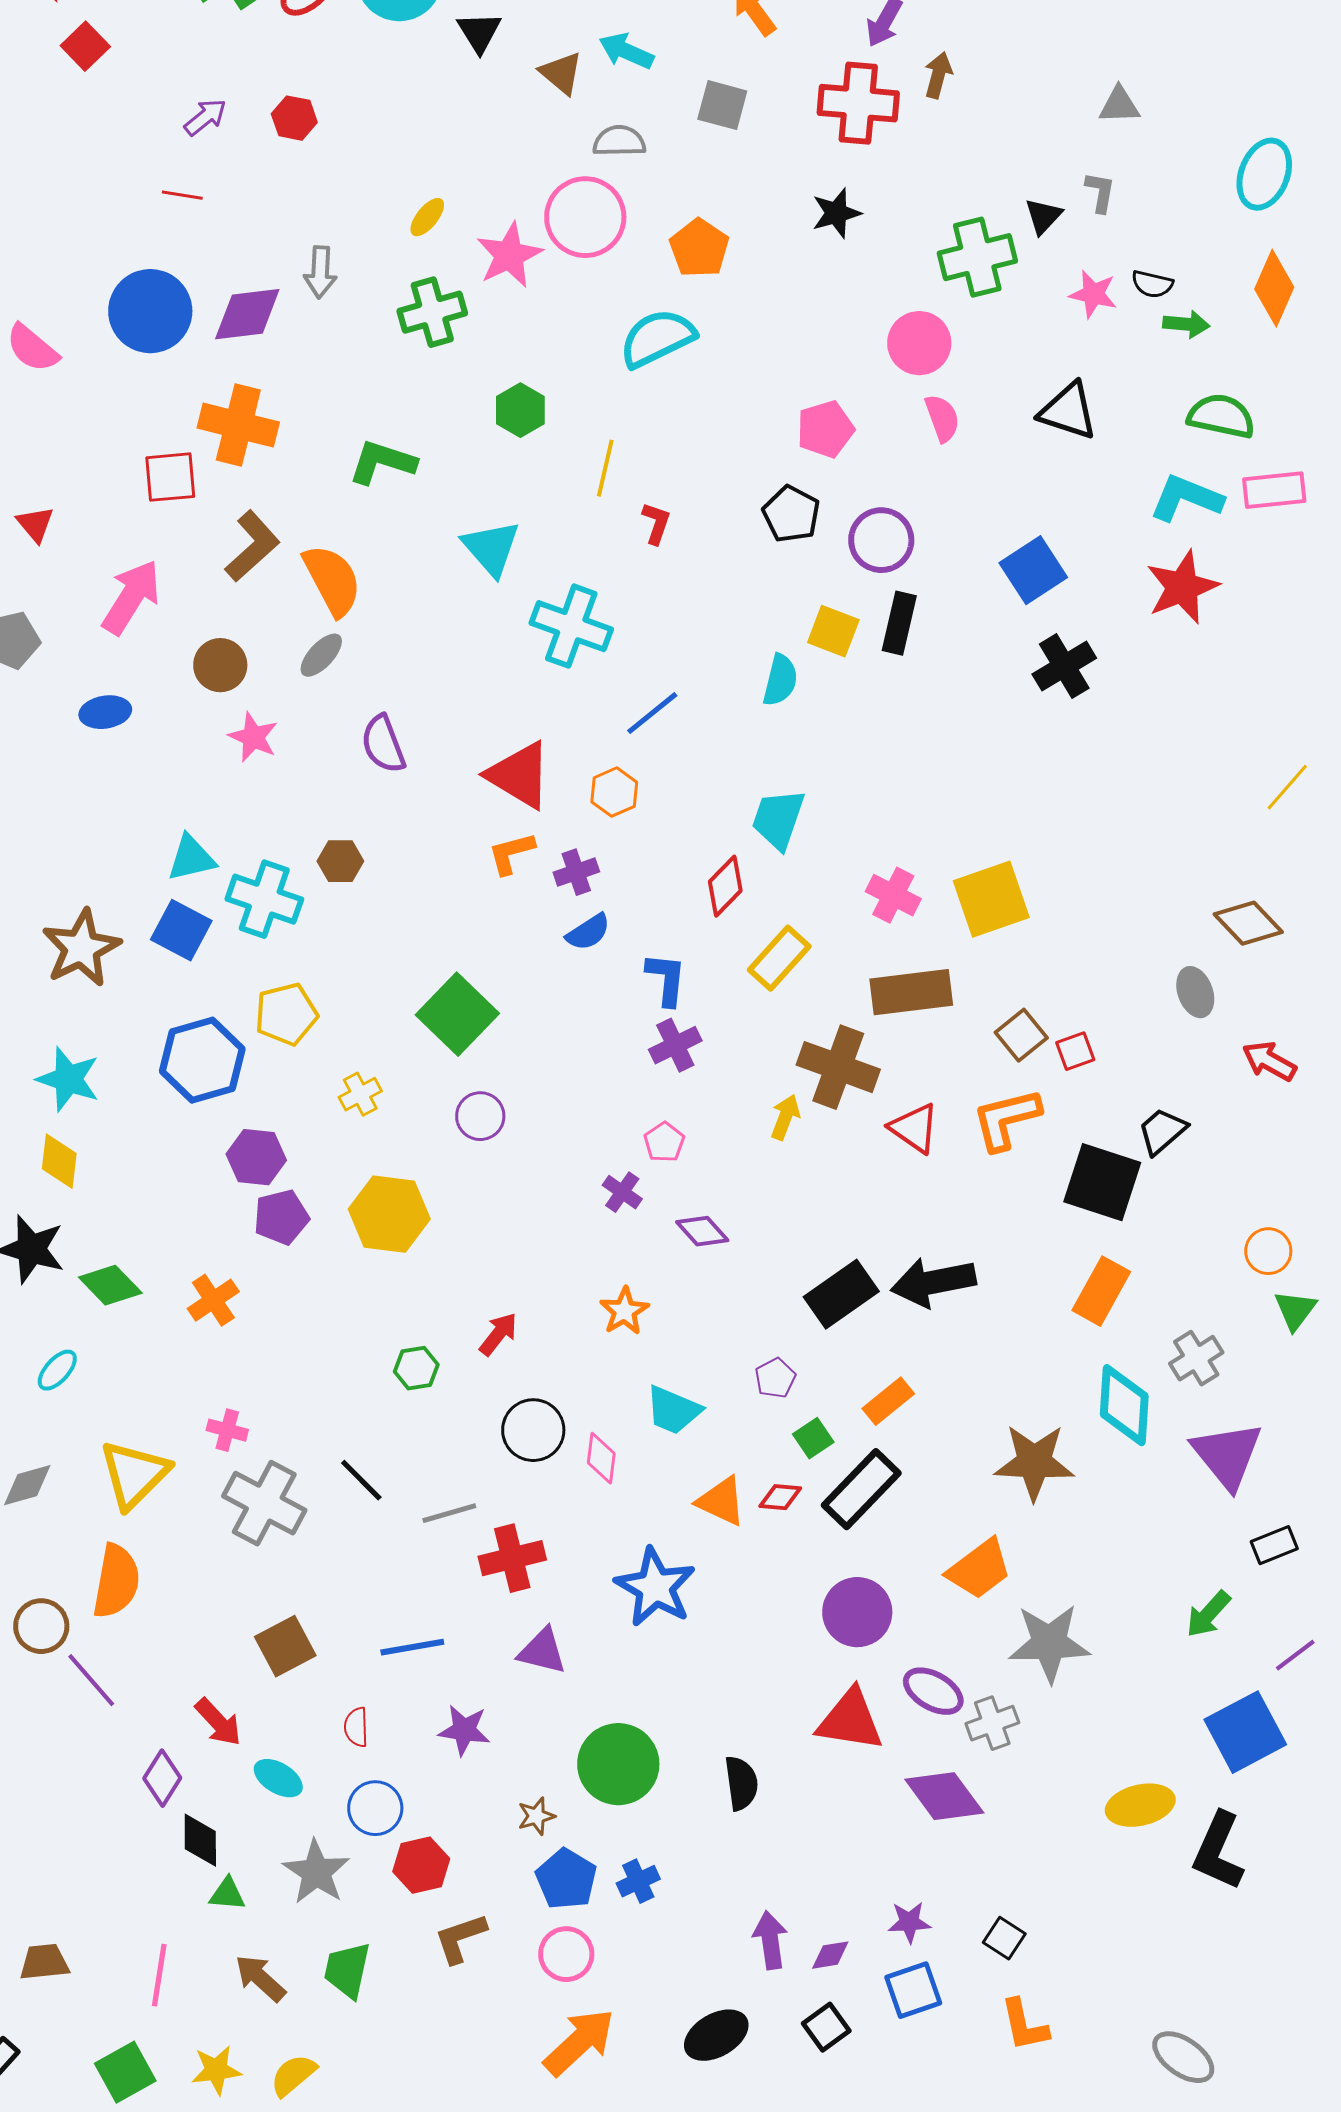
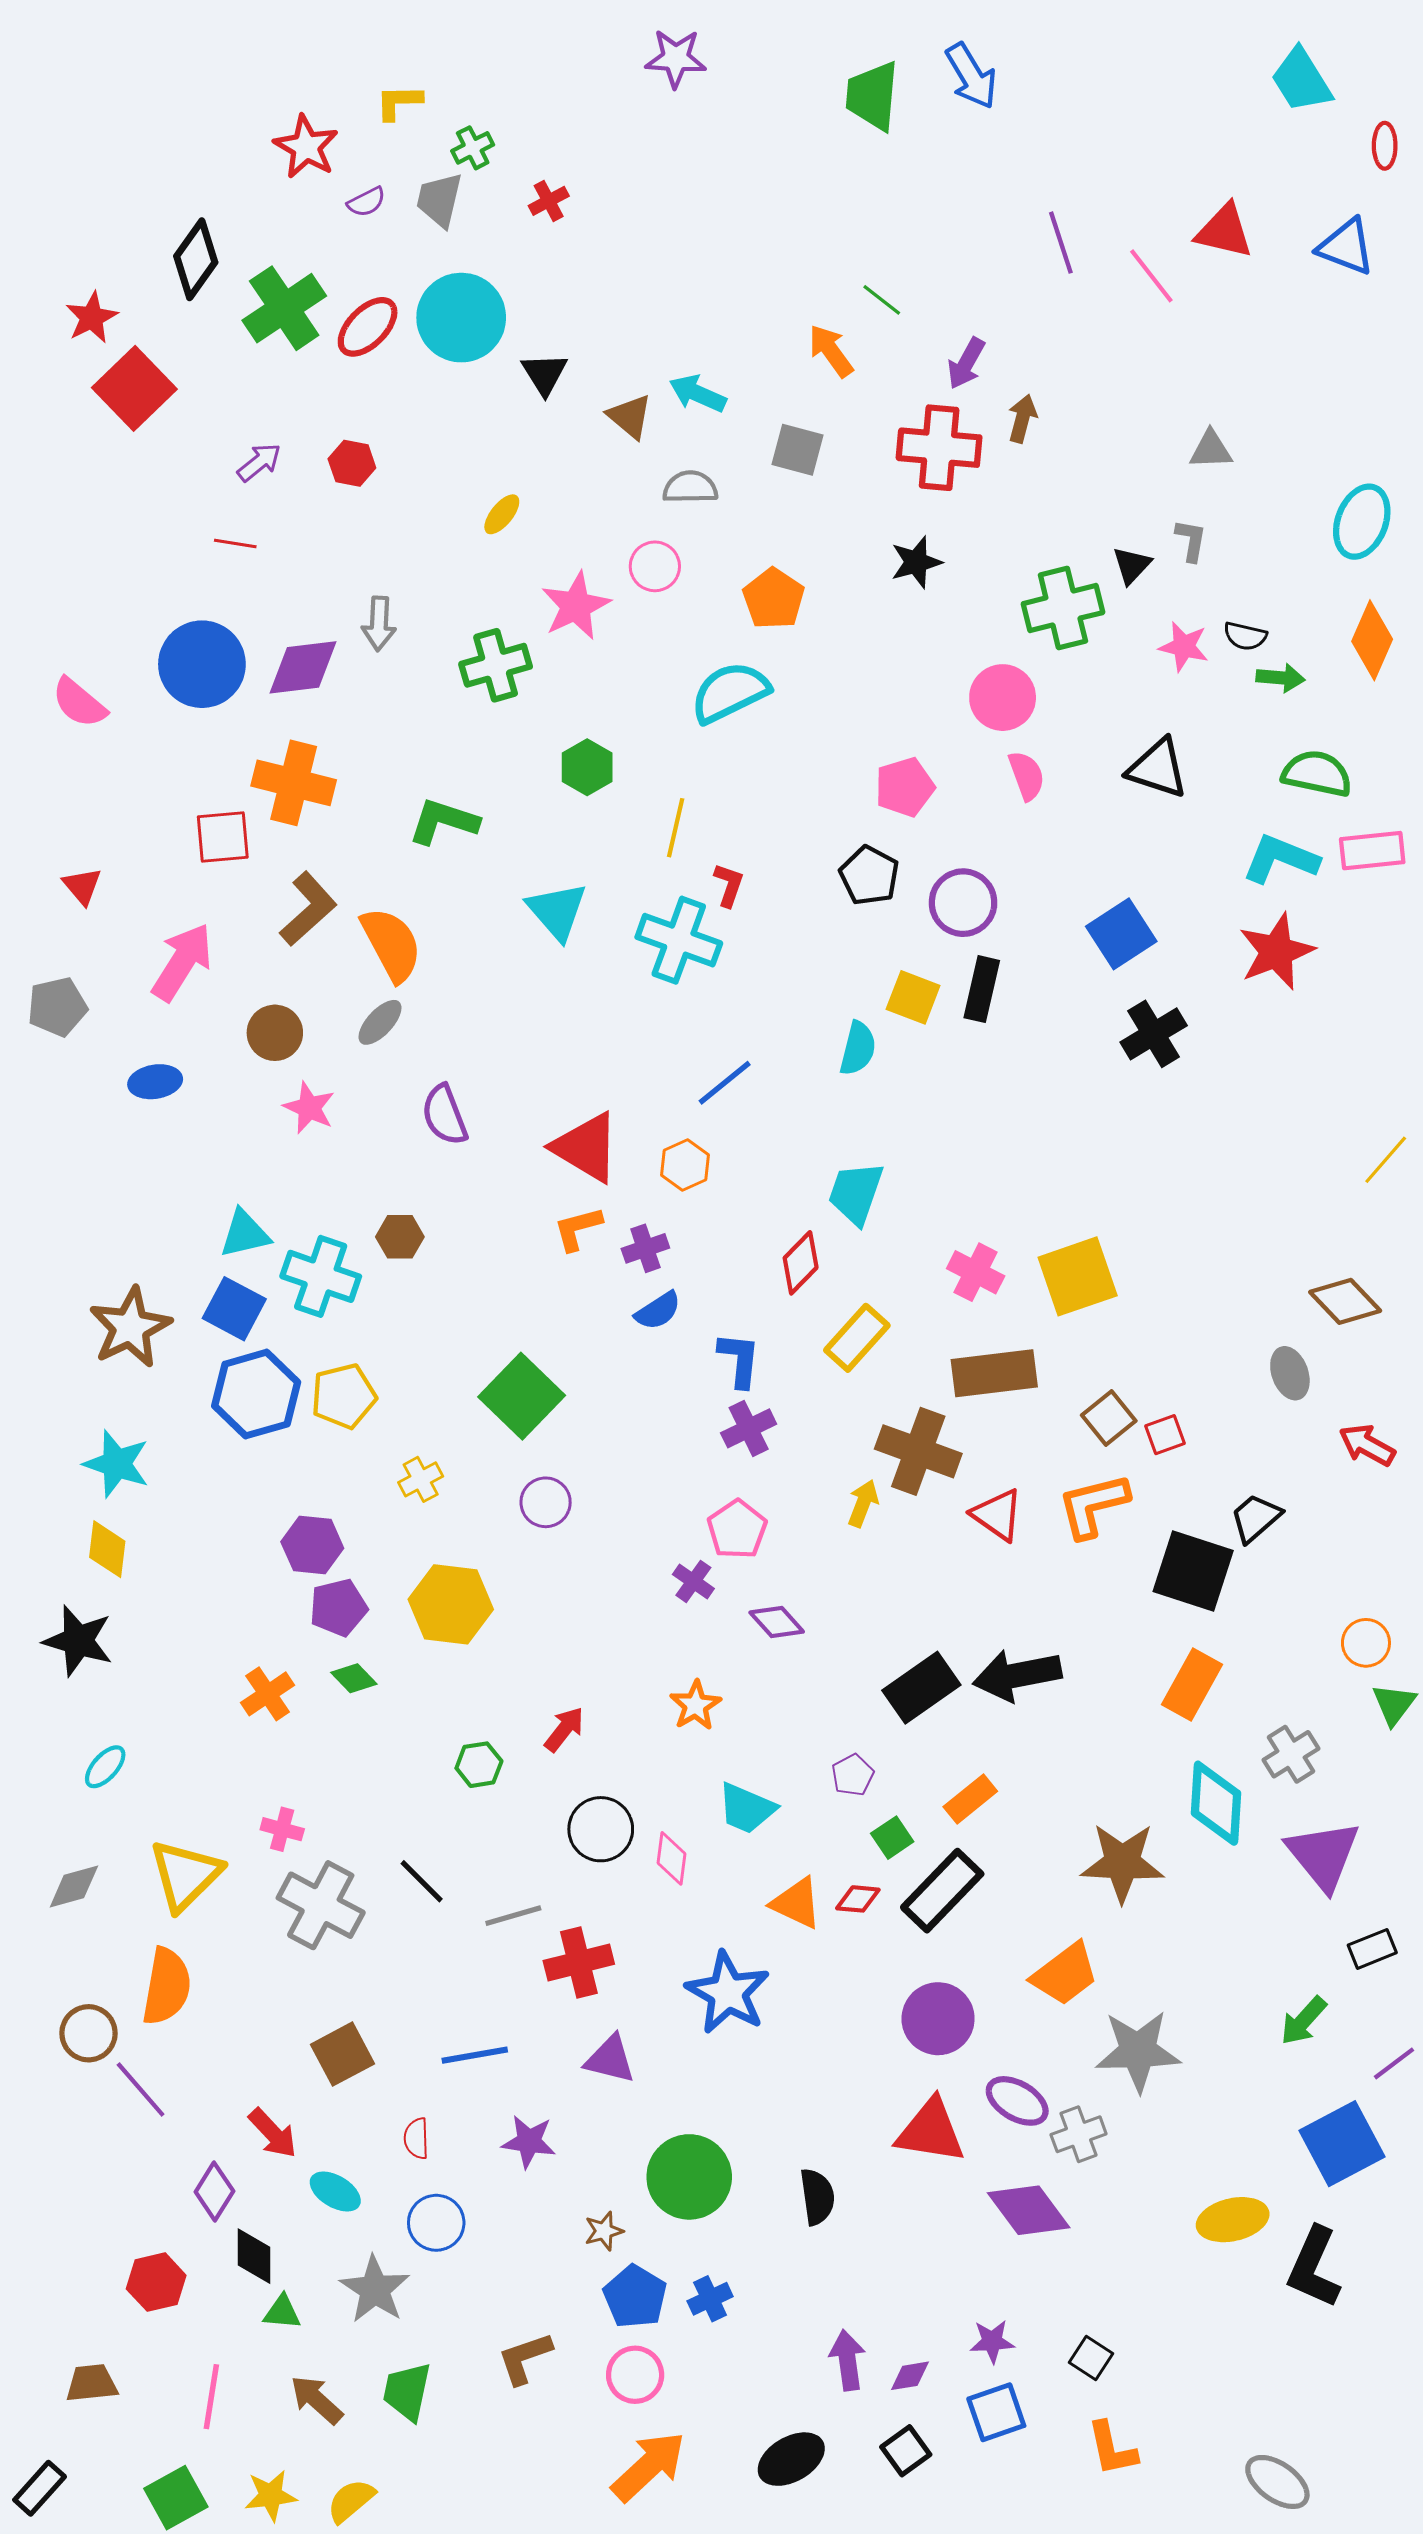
red square: (85, 46) -> (134, 388), size x1.6
yellow ellipse: (427, 217) -> (502, 514), moved
pink circle: (585, 217) -> (655, 566), size x0.6
cyan cross: (571, 626) -> (679, 940), moved
blue hexagon: (202, 1060) -> (256, 1394), moved
pink pentagon: (664, 1142) -> (737, 1529), size x1.4
green diamond: (110, 1285) -> (354, 1678), moved, size x0.7
red hexagon: (421, 1865) -> (156, 2282), moved

